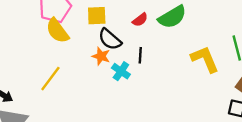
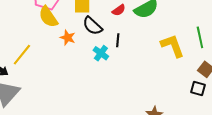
orange star: (101, 56) -> (68, 38), moved
yellow line: (50, 79) -> (22, 55), moved

